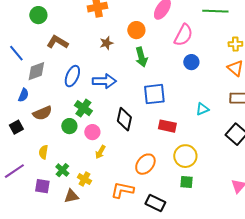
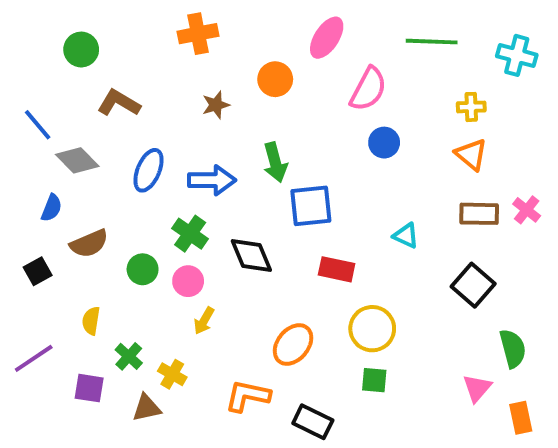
green arrow: (141, 57) -> (275, 162), moved
gray diamond: (36, 71) -> (77, 160), turned 65
green cross: (83, 108) -> (190, 234), moved
cyan triangle: (202, 109) -> (406, 236), turned 48
black diamond: (124, 119) -> (251, 255), turned -35

